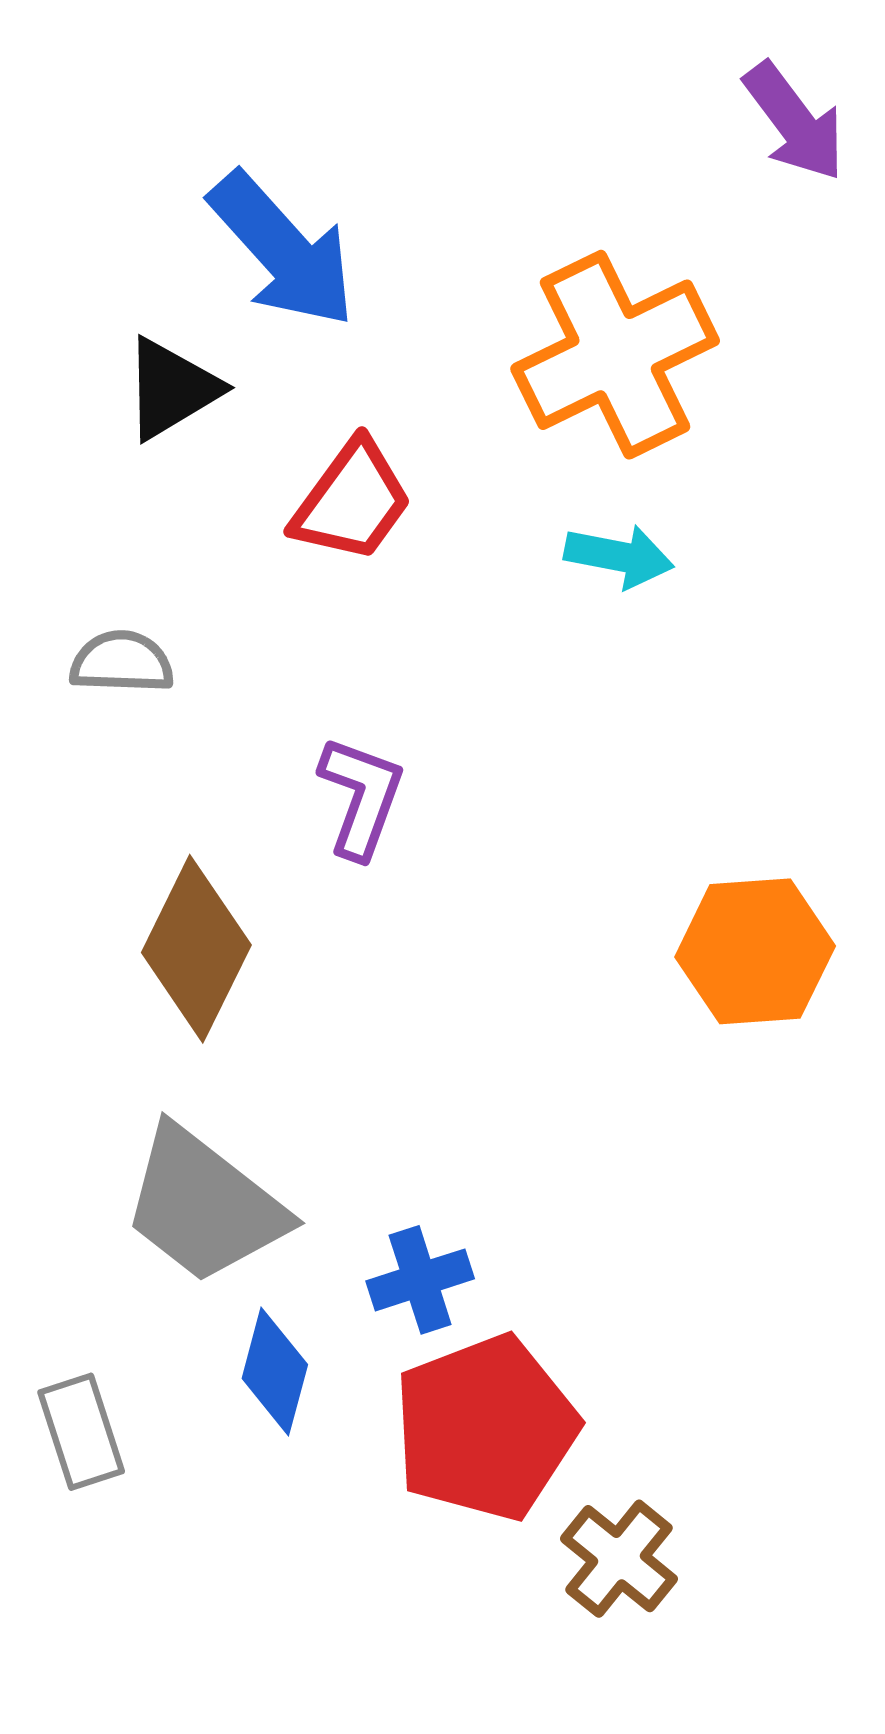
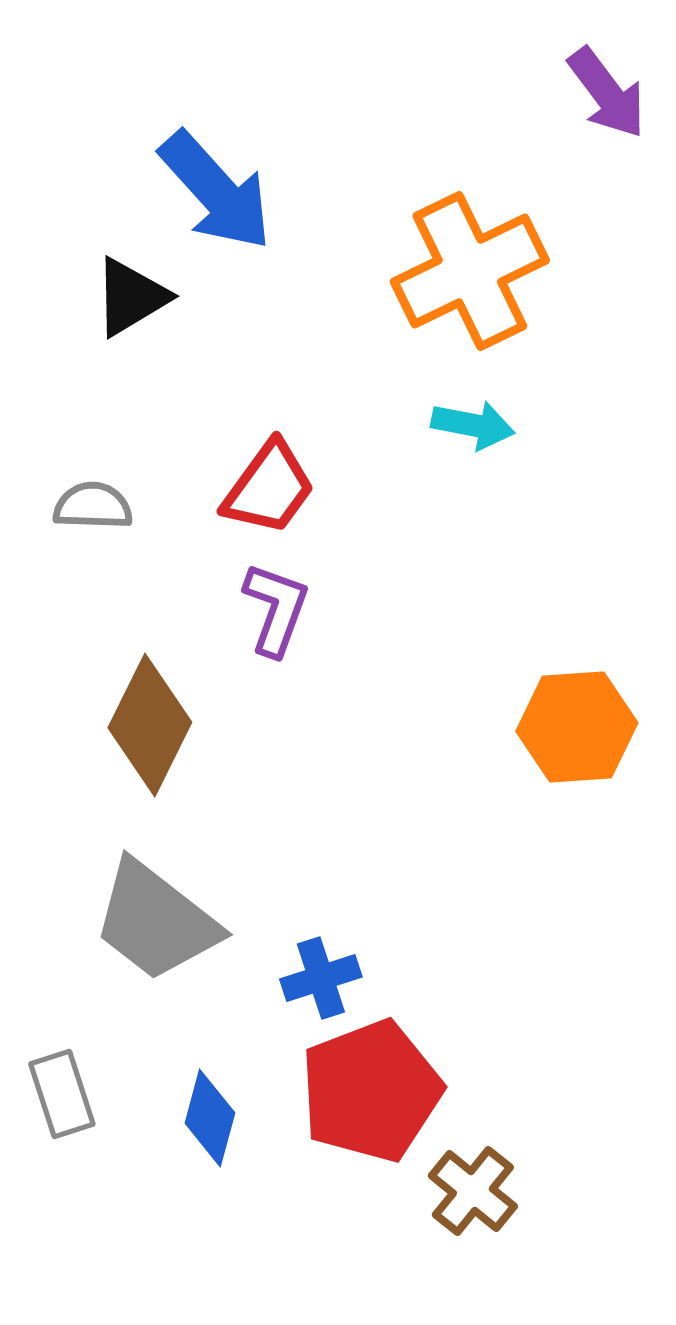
red trapezoid: (352, 501) -> (269, 488), moved
blue diamond: (275, 1372) -> (210, 1118), moved

